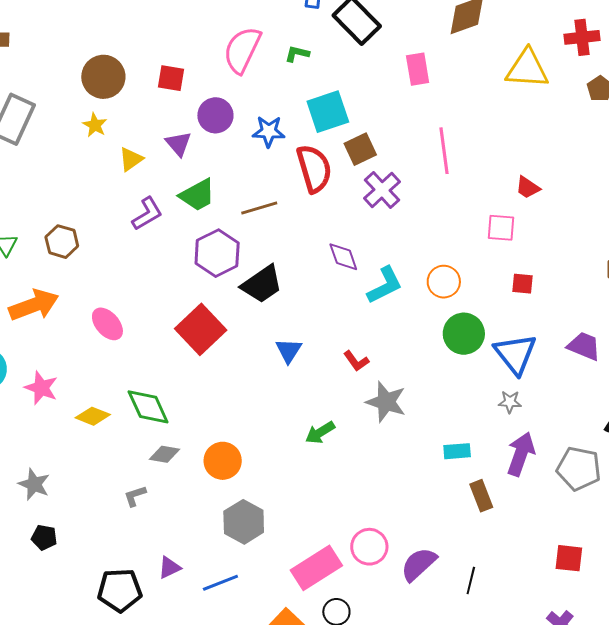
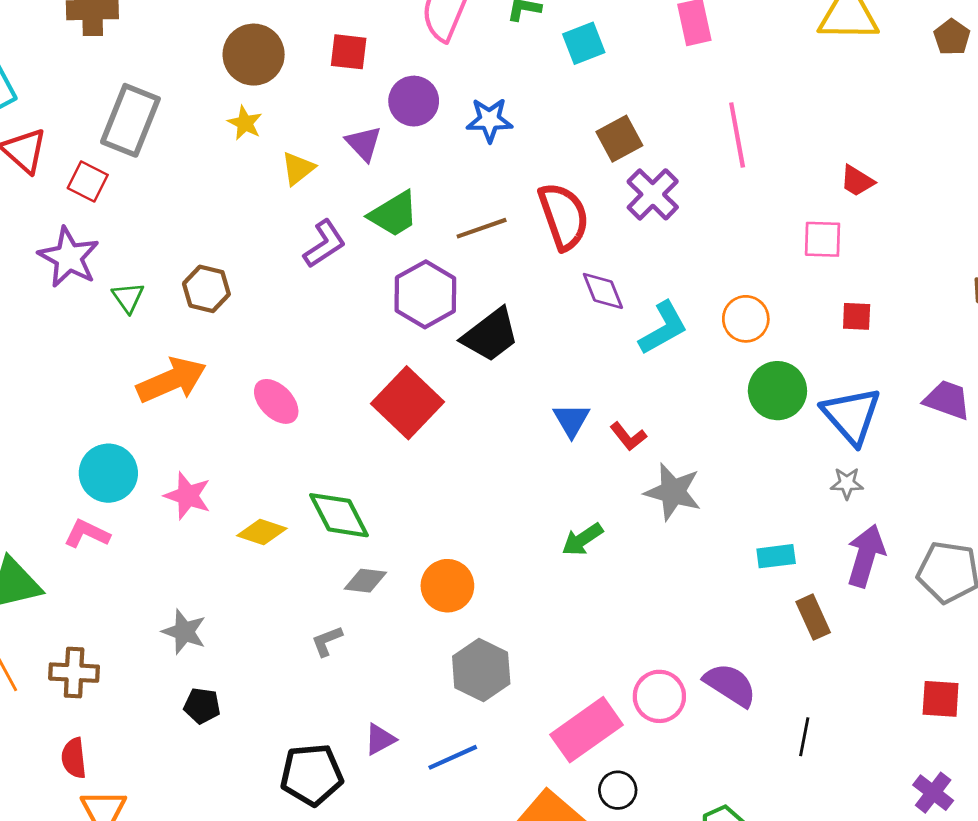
cyan square: (328, 112) -> (584, 43), moved, size x0.7
red semicircle: (314, 169) -> (564, 216), moved
blue triangle: (289, 351) -> (571, 420), moved
purple semicircle: (419, 564) -> (730, 685), moved, turned 78

